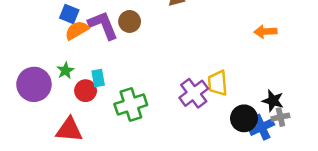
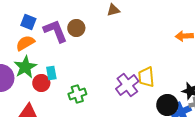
orange semicircle: (77, 30) -> (25, 43), moved
green star: (65, 71) -> (25, 67), size x1.6
green cross: (131, 104) -> (77, 94), size x0.7

